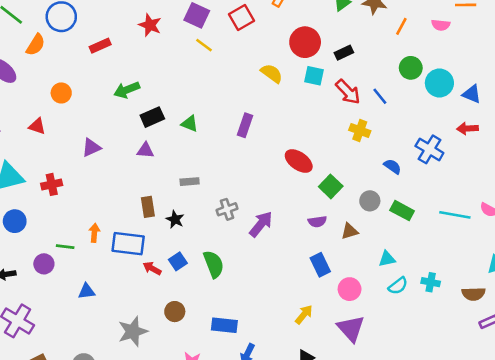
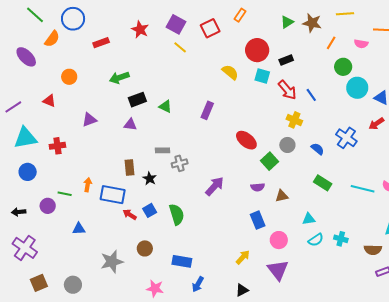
green circle: (411, 68) -> (343, 67), moved
red arrow: (467, 128) -> (376, 124), turned -35
gray circle: (370, 201) -> (287, 145), moved
gray cross: (227, 209) -> (180, 163), moved

